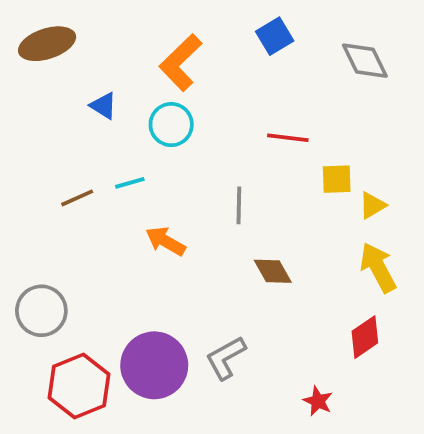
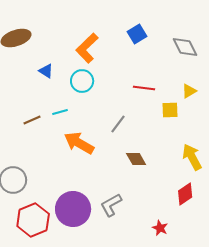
gray line: (239, 205) -> (118, 124), turned 36
yellow triangle: (372, 205) -> (189, 91), moved
orange arrow: (166, 241) -> (79, 143), size x1.4

